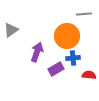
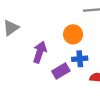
orange circle: (67, 36) -> (73, 34), size x0.7

